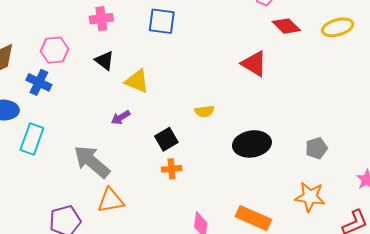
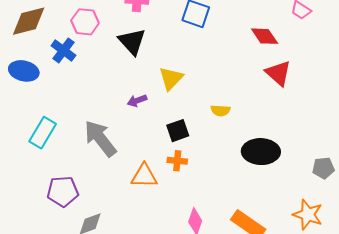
red diamond: (286, 26) -> (265, 36), moved
black triangle: (104, 61) -> (132, 42), size x1.4
yellow triangle: (137, 81) -> (171, 78), moved, turned 40
cyan rectangle: (32, 139) -> (43, 133), moved
orange triangle: (111, 200) -> (144, 176), moved

